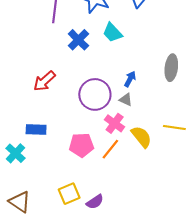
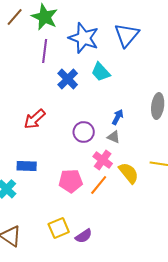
purple circle: (95, 94) -> (84, 132), size x0.7

